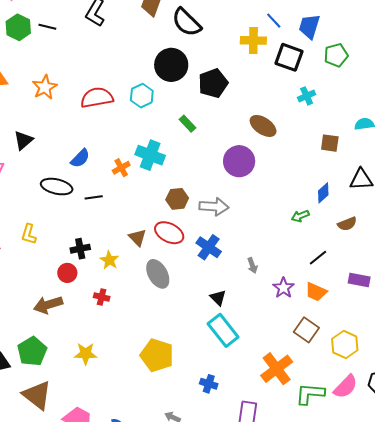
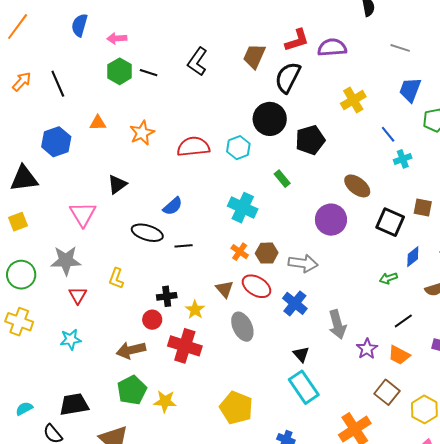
blue line: (274, 21) -> (388, 134), moved
black semicircle: (187, 22) -> (288, 77), turned 68
yellow cross: (253, 40) -> (353, 100), turned -35
black square: (289, 57) -> (390, 222), moved
orange cross: (121, 168) -> (240, 252), moved, turned -30
gray arrow: (252, 265) -> (337, 324), size x1.8
red cross: (102, 297) -> (185, 346), size x2.0
green pentagon: (32, 351) -> (132, 390), moved

